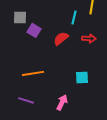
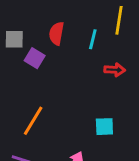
red semicircle: (61, 38) -> (56, 33), moved, turned -42
orange line: (33, 73) -> (33, 121), turned -50

